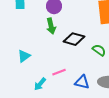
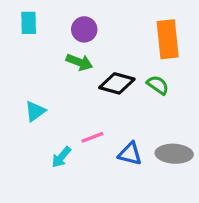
green arrow: (51, 26) -> (79, 62), turned -56
green semicircle: (99, 50) -> (158, 85), moved

